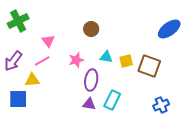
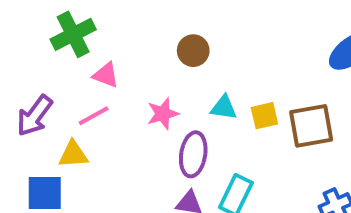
green cross: (18, 21) -> (73, 34), moved
pink triangle: (48, 41) -> (106, 75), turned -32
brown square: (149, 66) -> (311, 126), turned -30

